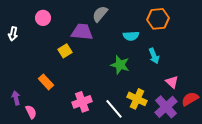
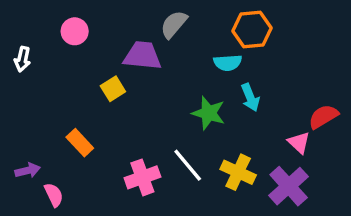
orange hexagon: (158, 19) -> (252, 30), moved
cyan arrow: (154, 56) -> (250, 97), moved
purple arrow: (16, 98) -> (28, 170), turned 88
red semicircle: (190, 99) -> (323, 117), moved
white line: (114, 109) -> (188, 165), moved

